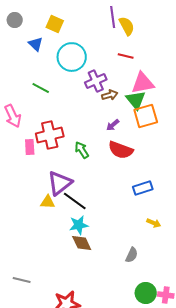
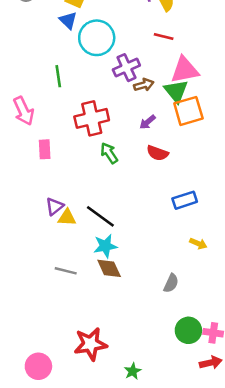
blue triangle: (36, 44) -> (68, 20), moved
green line: (41, 88) -> (58, 76), turned 54
red cross: (50, 135) -> (92, 118), moved
red semicircle: (121, 150) -> (157, 153), size x0.7
purple triangle: (60, 183) -> (55, 206), moved, size x0.6
gray line: (22, 280) -> (66, 271), moved

